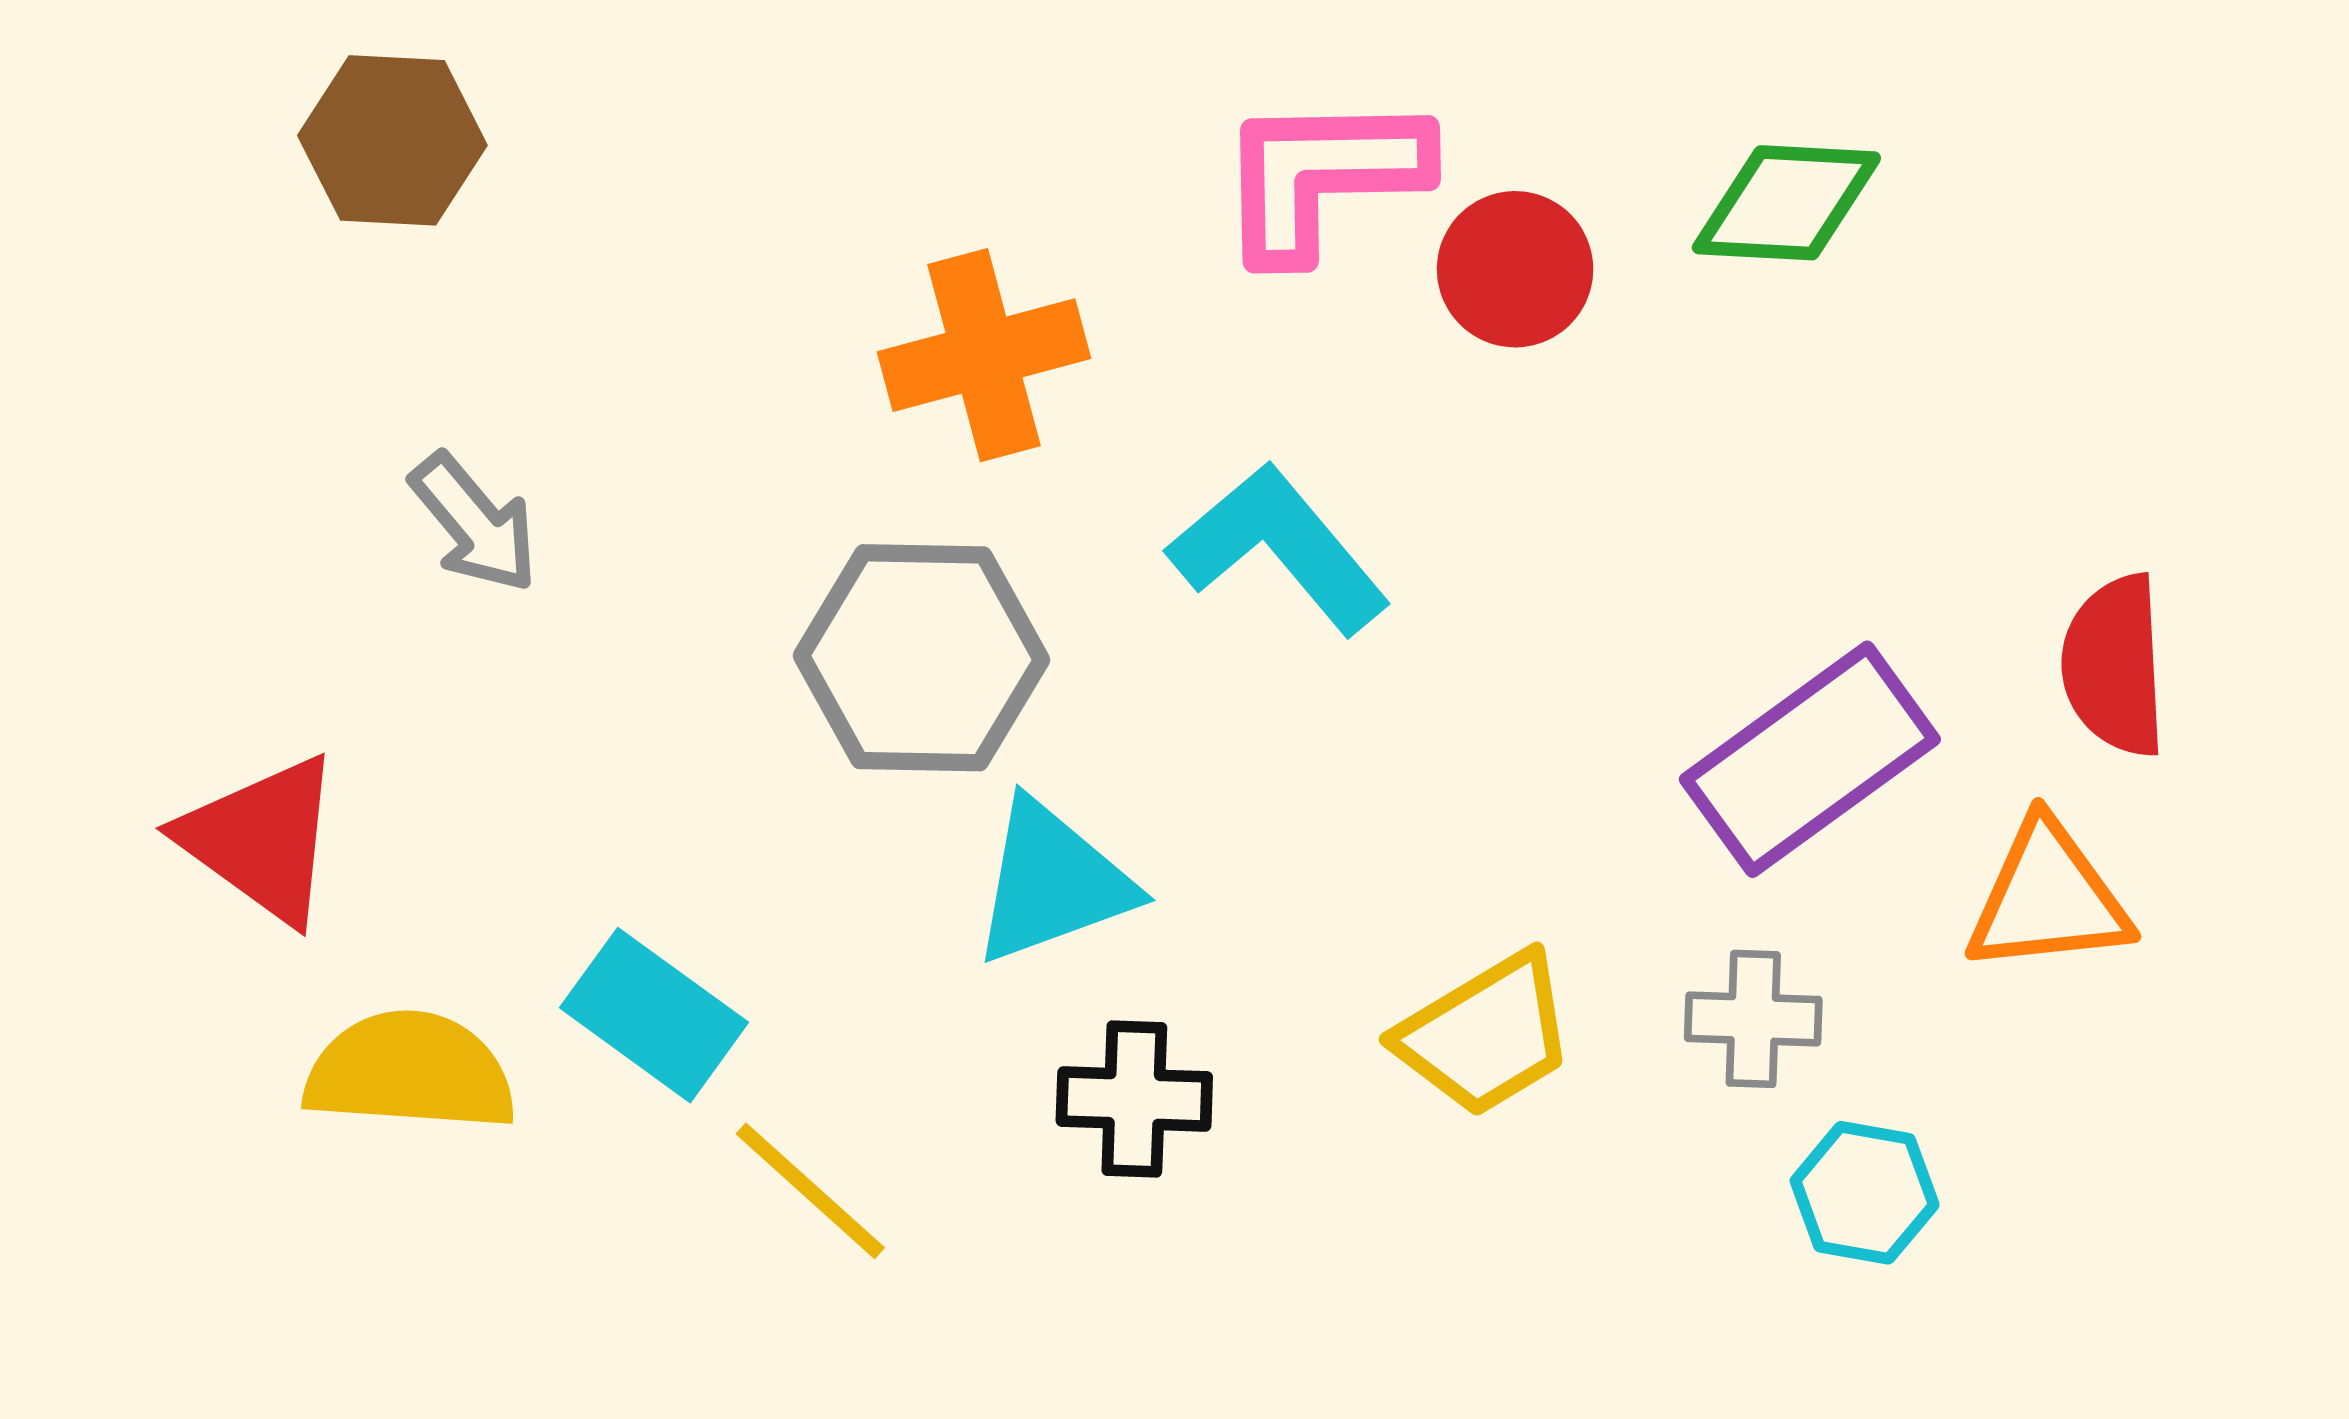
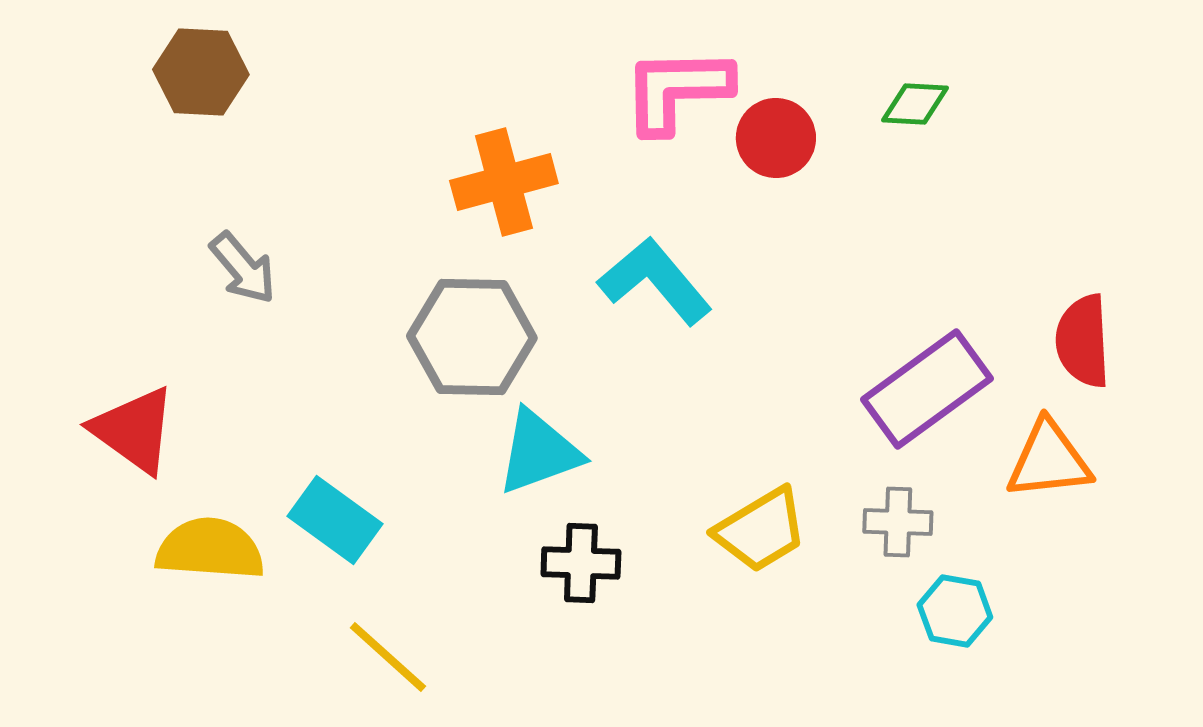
green diamond: (1786, 203) -> (915, 104), size x0.7
yellow line: (810, 1191) -> (388, 657), moved

